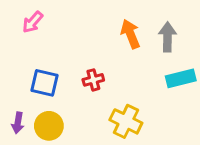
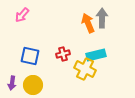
gray arrow: (167, 37) -> (102, 18), moved
cyan rectangle: (181, 78) -> (96, 55), moved
yellow cross: (126, 121) -> (85, 69), moved

